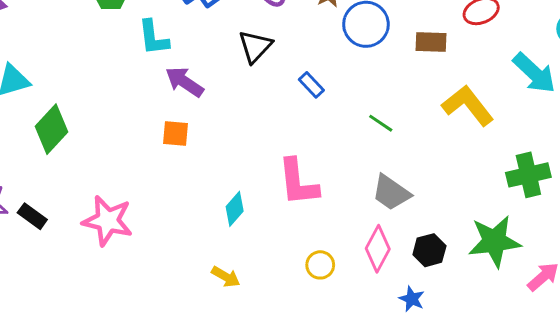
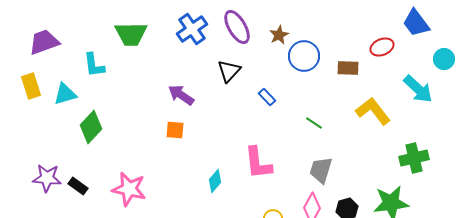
cyan L-shape: (153, 38) -> (94, 65), moved
gray trapezoid: (391, 193) -> (321, 170), turned 72

